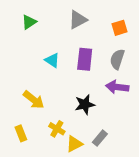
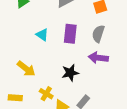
yellow rectangle: (21, 133) -> (15, 98), turned -64

